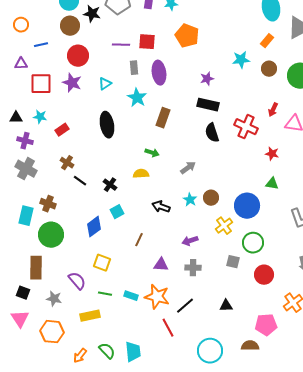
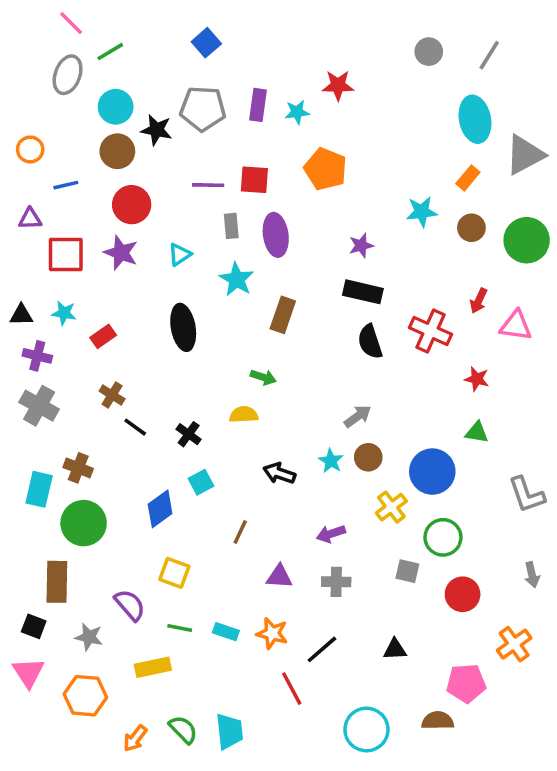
gray arrow: (188, 168) -> (358, 416), moved
orange star: (157, 297) -> (272, 633), size x0.7

